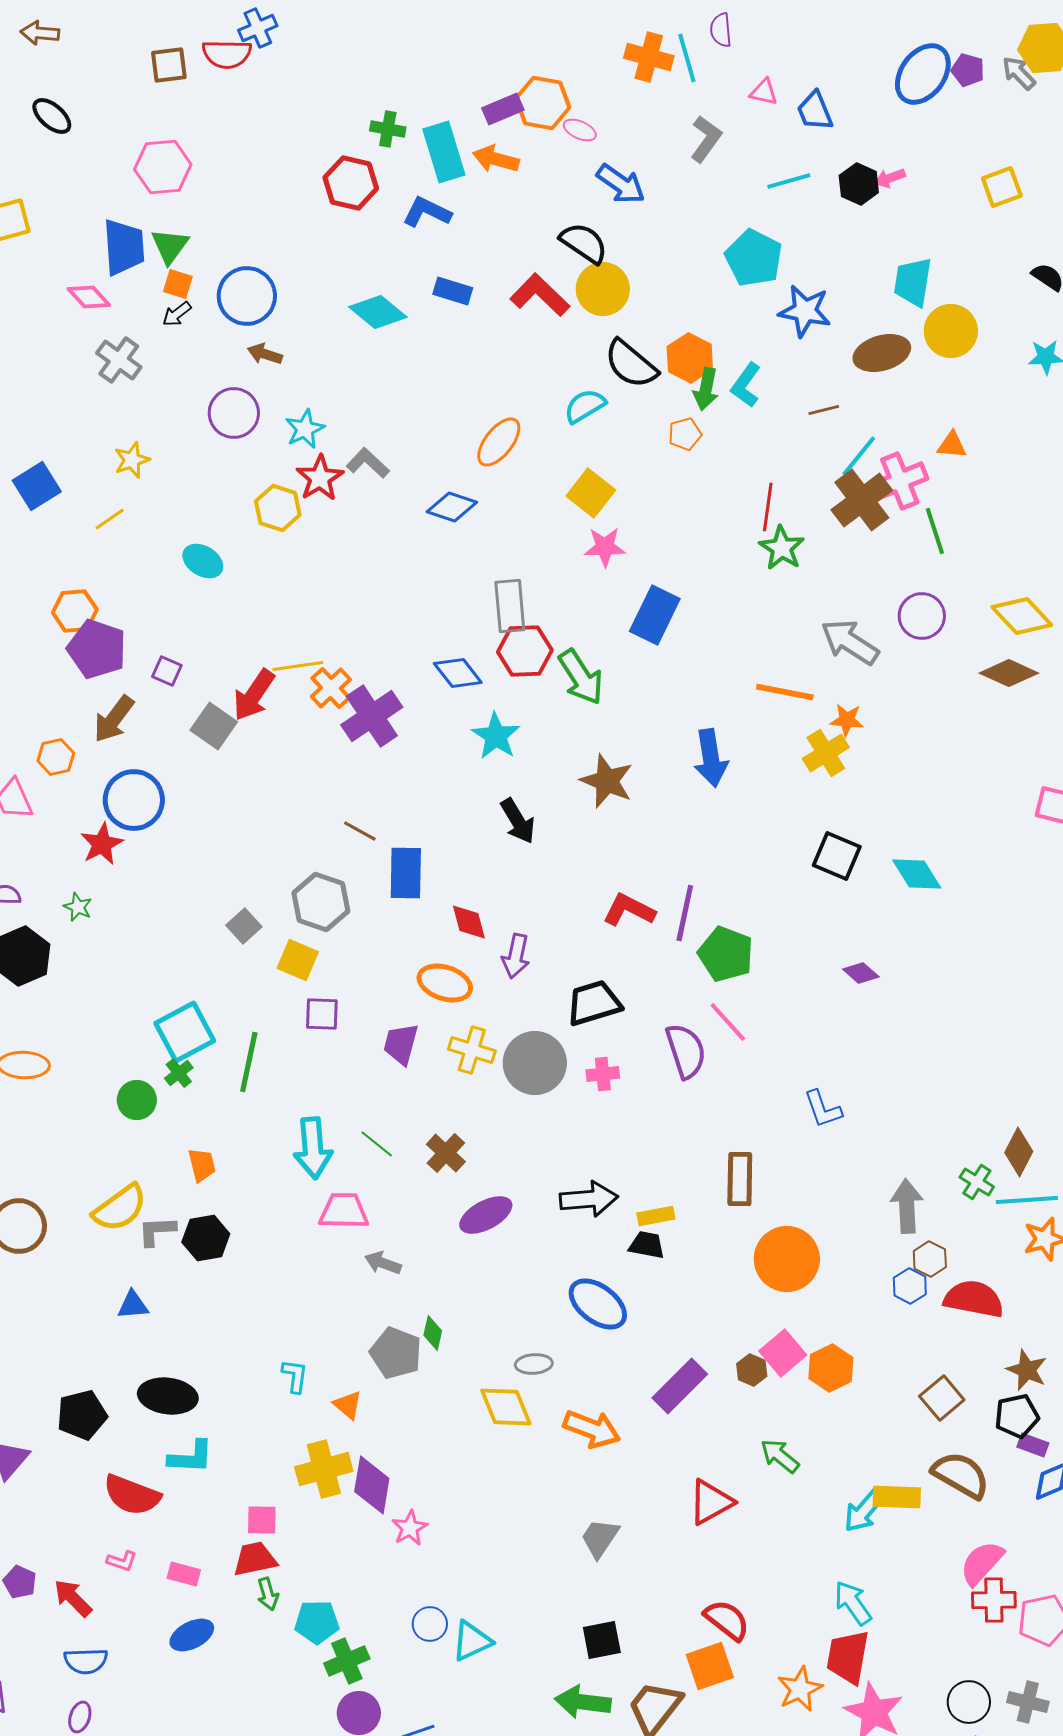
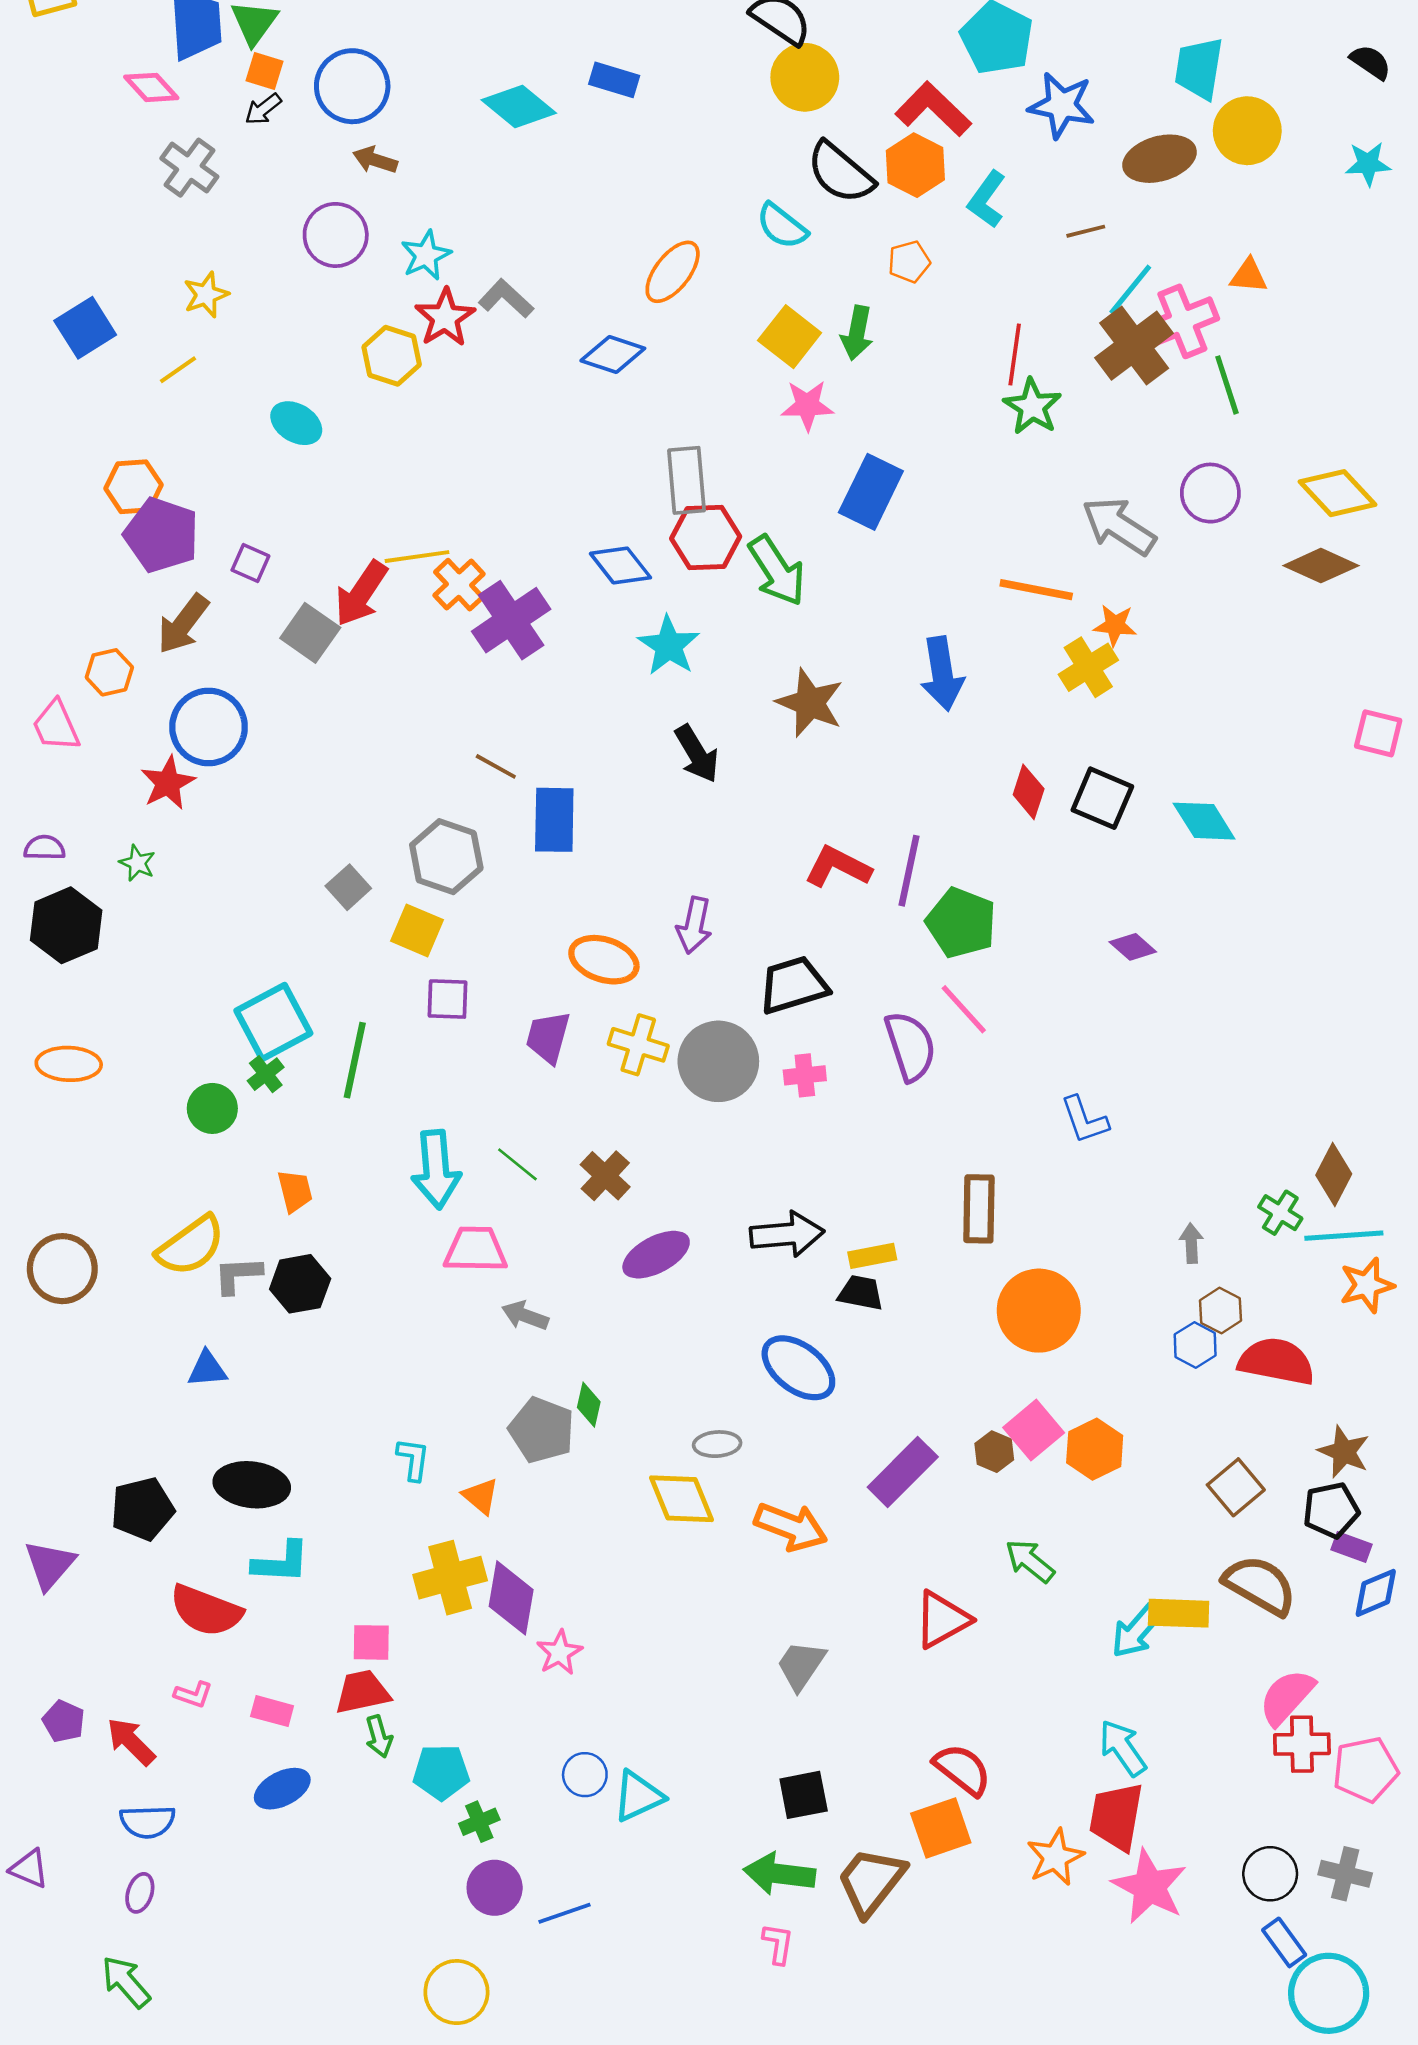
red L-shape: (540, 295) -> (933, 109), moved
green arrow: (706, 389) -> (857, 333), moved
cyan semicircle: (585, 406) -> (782, 226), turned -111
red diamond: (469, 922) -> (1029, 792), moved, turned 33
gray arrow: (907, 1206) -> (1191, 1243), size x0.6
green cross: (347, 1661) -> (479, 1822), size x0.7

